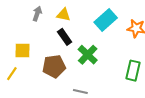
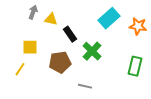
gray arrow: (37, 14) -> (33, 12), moved
yellow triangle: (64, 15) -> (51, 19), moved

